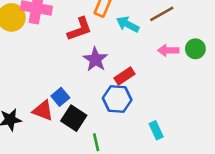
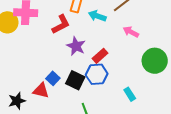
green circle: (195, 49) -> (155, 61), moved, size x1.6
pink arrow: (168, 50) -> (131, 32), turned 35
black square: (74, 118) -> (75, 80), moved

